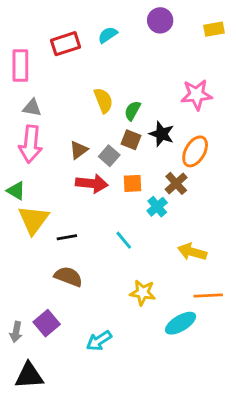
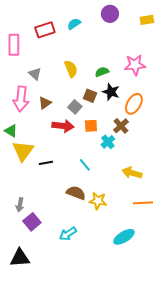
gray triangle: (32, 108) -> (35, 74), moved, turned 32
green semicircle: (132, 111) -> (102, 72), moved, turned 40
brown triangle: (79, 150) -> (45, 103), moved
brown semicircle: (68, 277) -> (76, 193), moved
cyan ellipse: (181, 323) -> (124, 237), moved
gray arrow: (16, 332) -> (20, 205), moved

